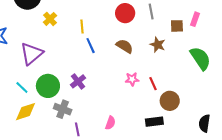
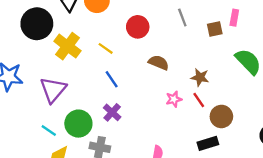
red circle: (125, 13) -> (138, 27), moved
yellow cross: (50, 19) -> (67, 46), size x1.6
yellow line: (82, 26) -> (106, 48), turned -40
brown star: (158, 45) -> (200, 77), moved
blue line: (91, 46) -> (112, 79), moved

